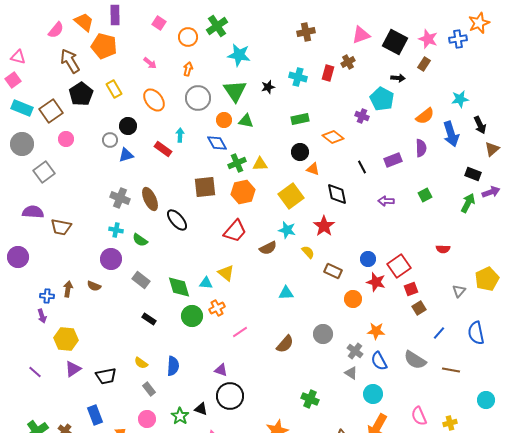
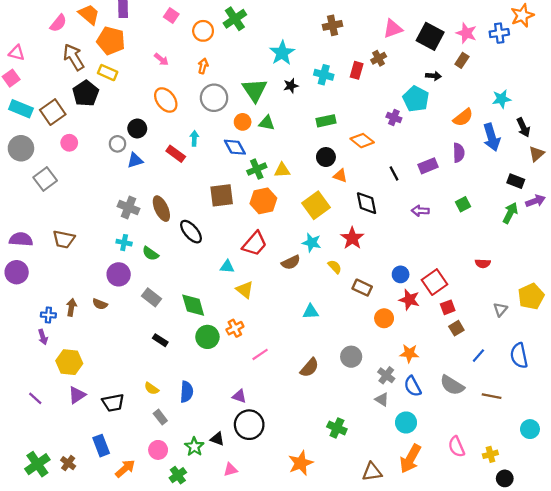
cyan star: (239, 55) -> (282, 53), moved, turned 30
yellow rectangle: (114, 89) -> (108, 73), moved, turned -36
purple semicircle: (33, 212) -> (21, 239), moved
cyan triangle: (206, 283) -> (227, 267), moved

